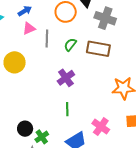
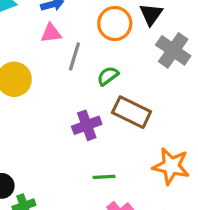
brown rectangle: (98, 49) -> (132, 112), moved
green line: (67, 109) -> (104, 177), moved, turned 72

